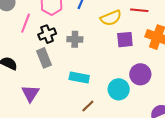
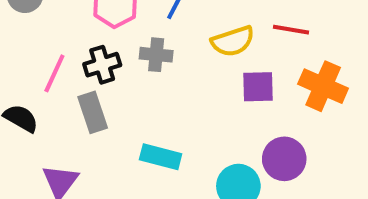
pink line: (26, 23) -> (54, 73), moved
gray cross: (75, 39) -> (156, 55), moved

